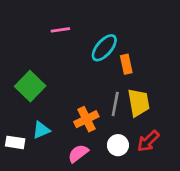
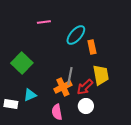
gray line: (115, 104) -> (70, 76), moved
red arrow: (148, 141) -> (85, 87), moved
pink semicircle: (78, 153) -> (57, 112), turned -63

